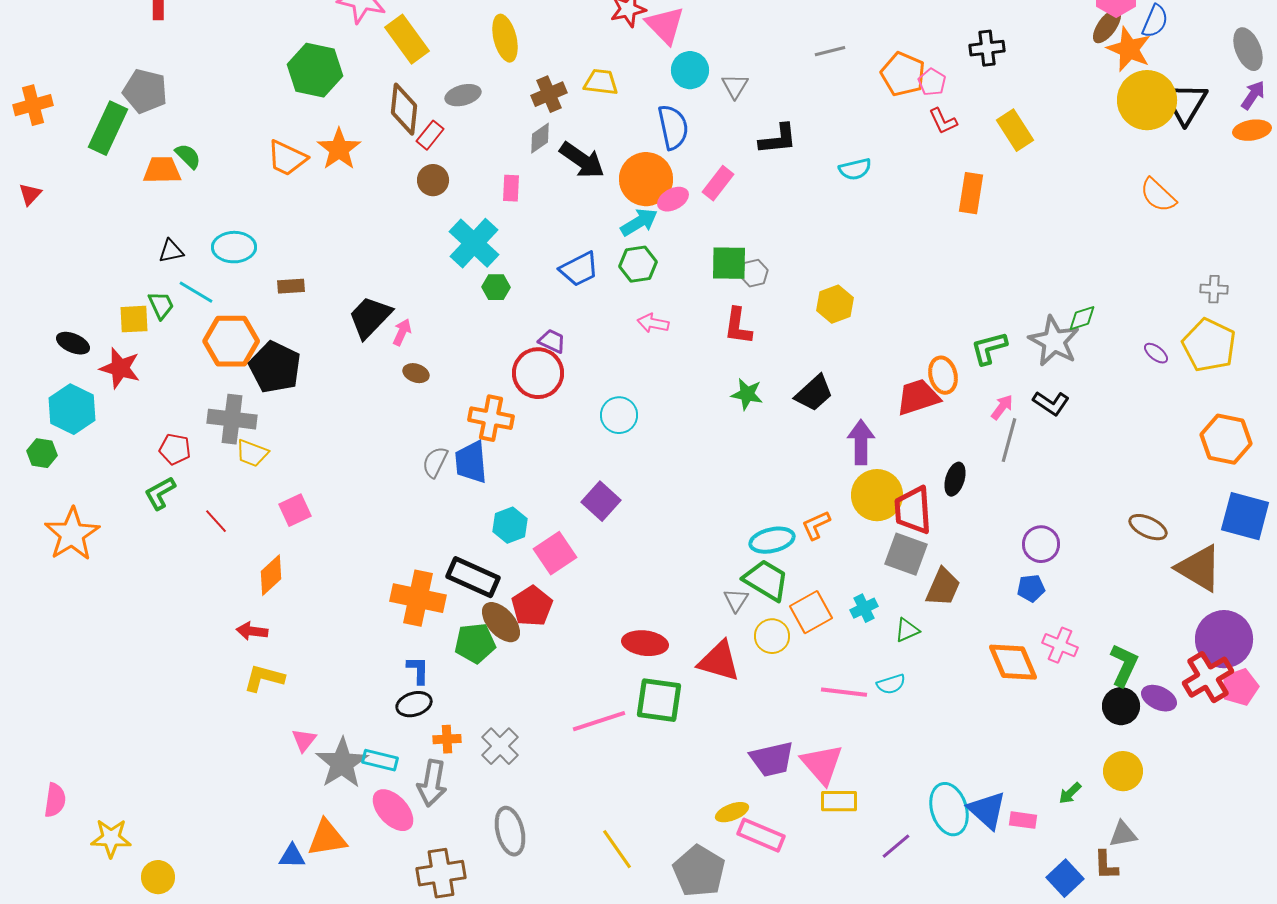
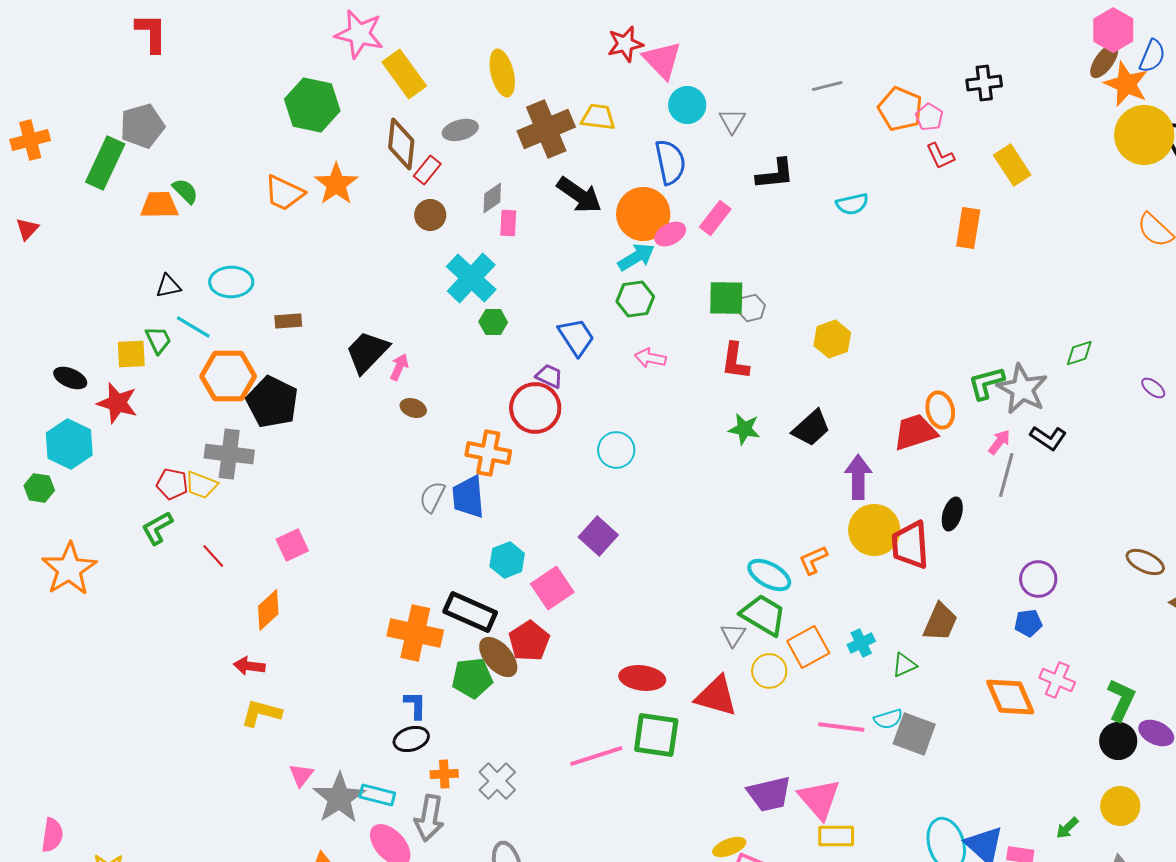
gray pentagon: (145, 91) -> (142, 126), turned -30
brown cross: (549, 94) -> (546, 129), size x1.6
gray diamond: (540, 138) -> (492, 198), moved
blue trapezoid: (579, 269) -> (576, 337), moved, turned -96
gray star: (1054, 341) -> (1022, 389), moved
yellow trapezoid: (252, 453) -> (201, 485), moved
cyan ellipse: (772, 540) -> (769, 575), turned 42
gray square: (906, 554) -> (914, 734), moved

